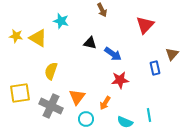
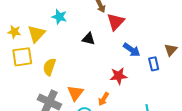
red triangle: (145, 25) -> (116, 22), moved
yellow triangle: (38, 38) -> (36, 34), turned 42
blue arrow: (113, 54) -> (132, 50), moved
yellow square: (20, 93) -> (22, 57), moved

